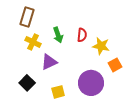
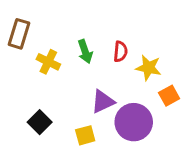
brown rectangle: (27, 17) -> (19, 34), moved
purple triangle: (49, 62) -> (103, 102), moved

